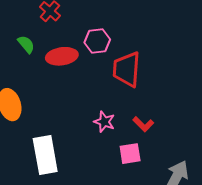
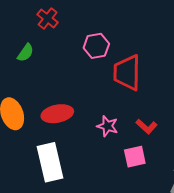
green semicircle: (26, 44) -> (25, 53), turned 78
red ellipse: (62, 56) -> (57, 114), moved

